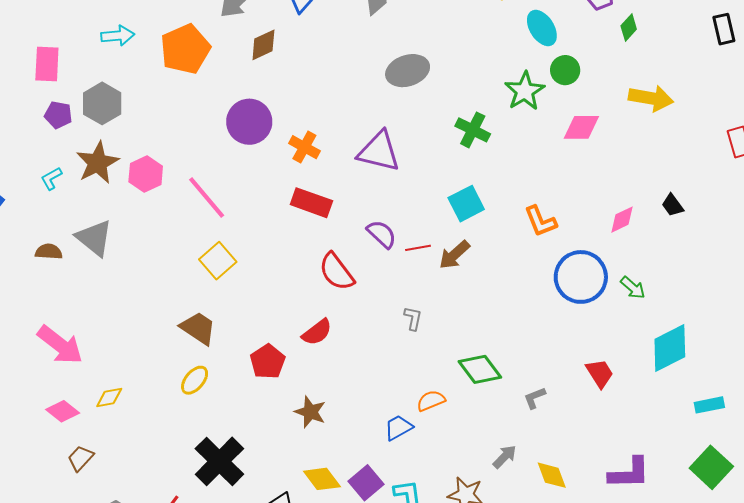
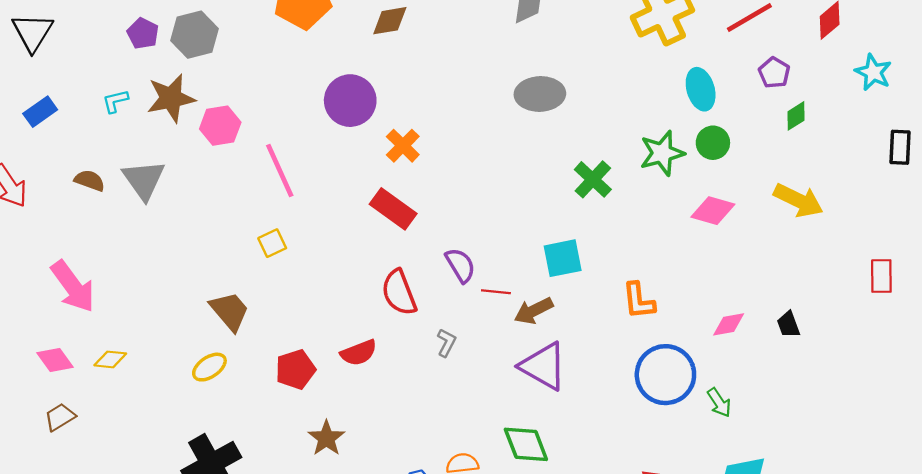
purple triangle: (379, 152) -> (543, 366), moved
yellow square: (218, 261) -> (272, 243), size x0.7
gray L-shape: (413, 318) -> (446, 343), moved

